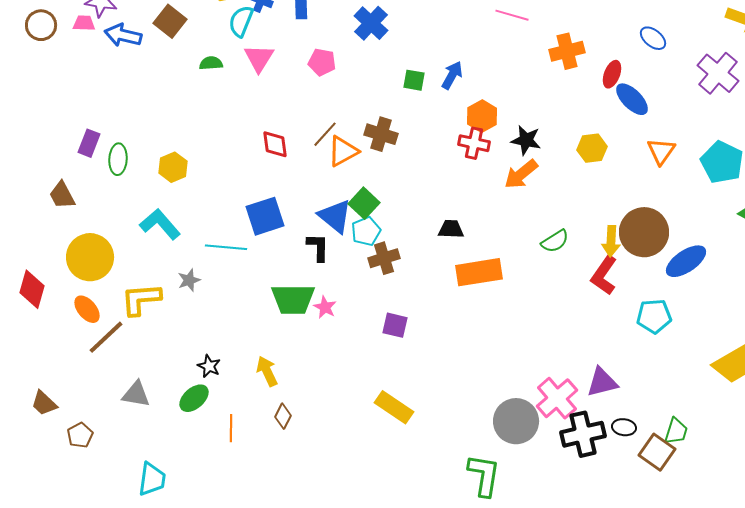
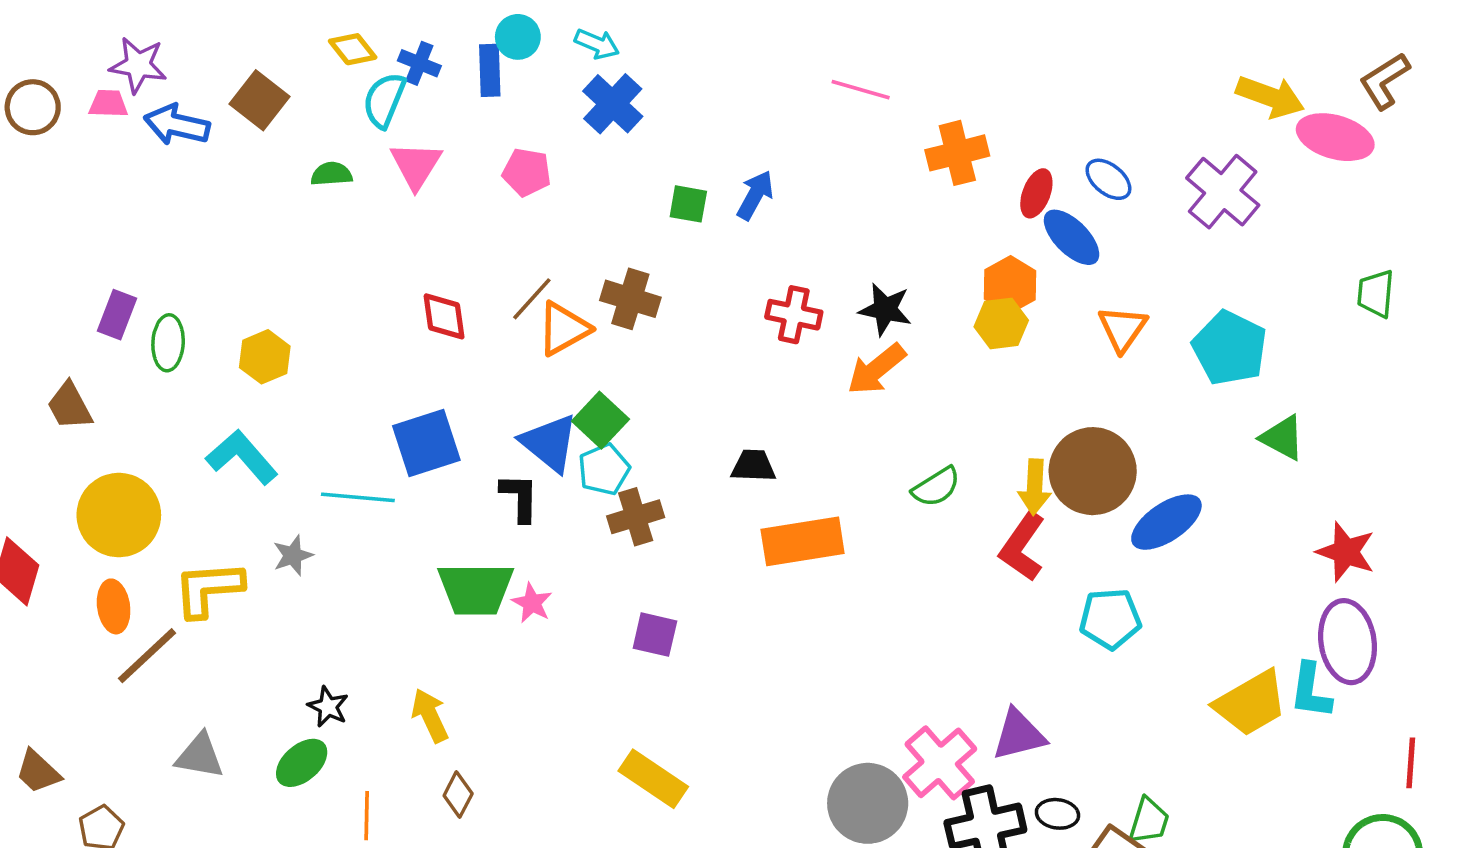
blue ellipse: (653, 38) -> (1108, 179), moved
orange hexagon: (482, 116) -> (1010, 285), moved
orange ellipse: (87, 309) -> (114, 606), turned 32

